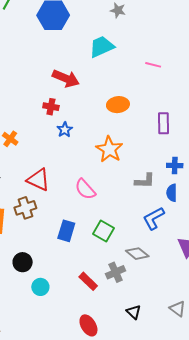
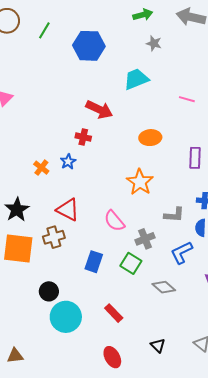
blue star: (65, 130) -> (68, 162), moved
gray cross: (116, 272) -> (145, 239), moved
cyan circle: (40, 287) -> (66, 317), size x1.8

